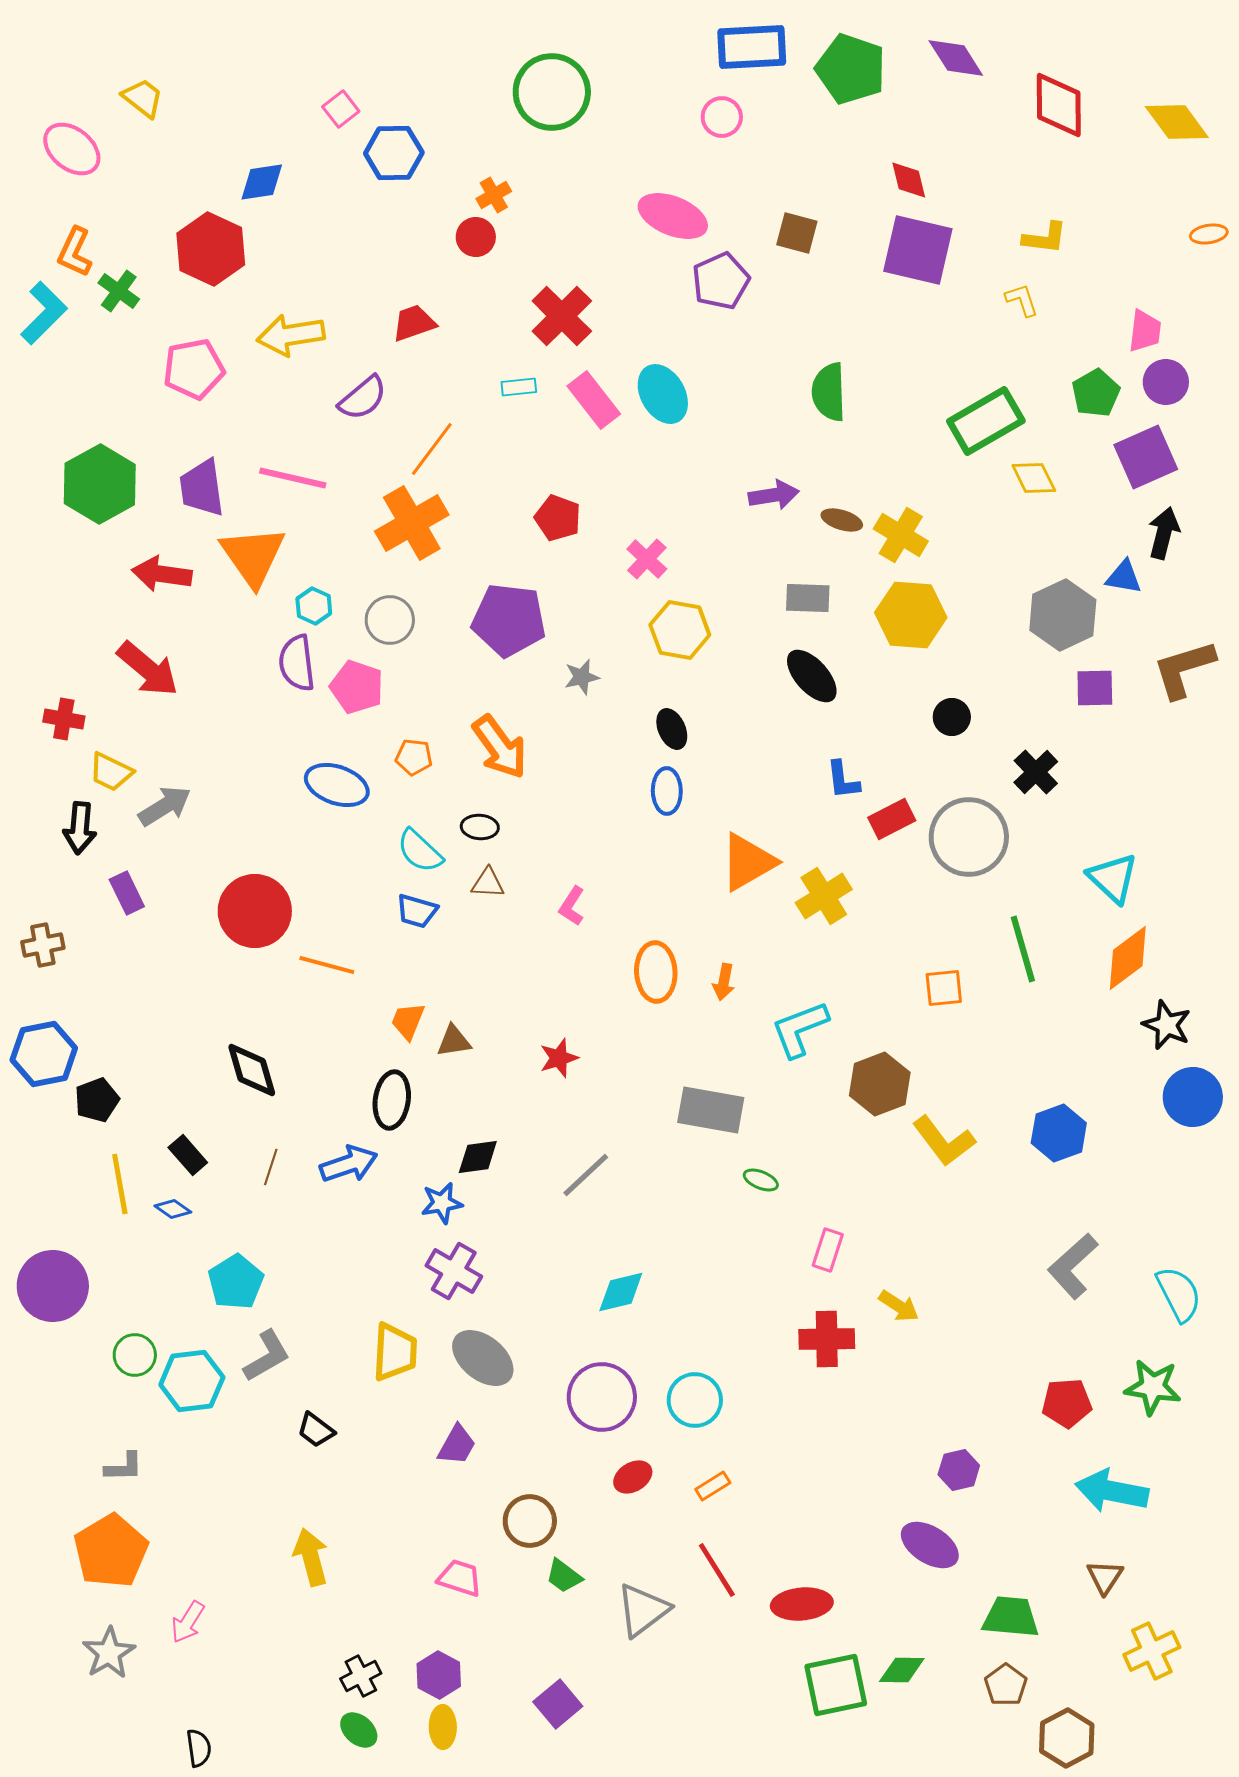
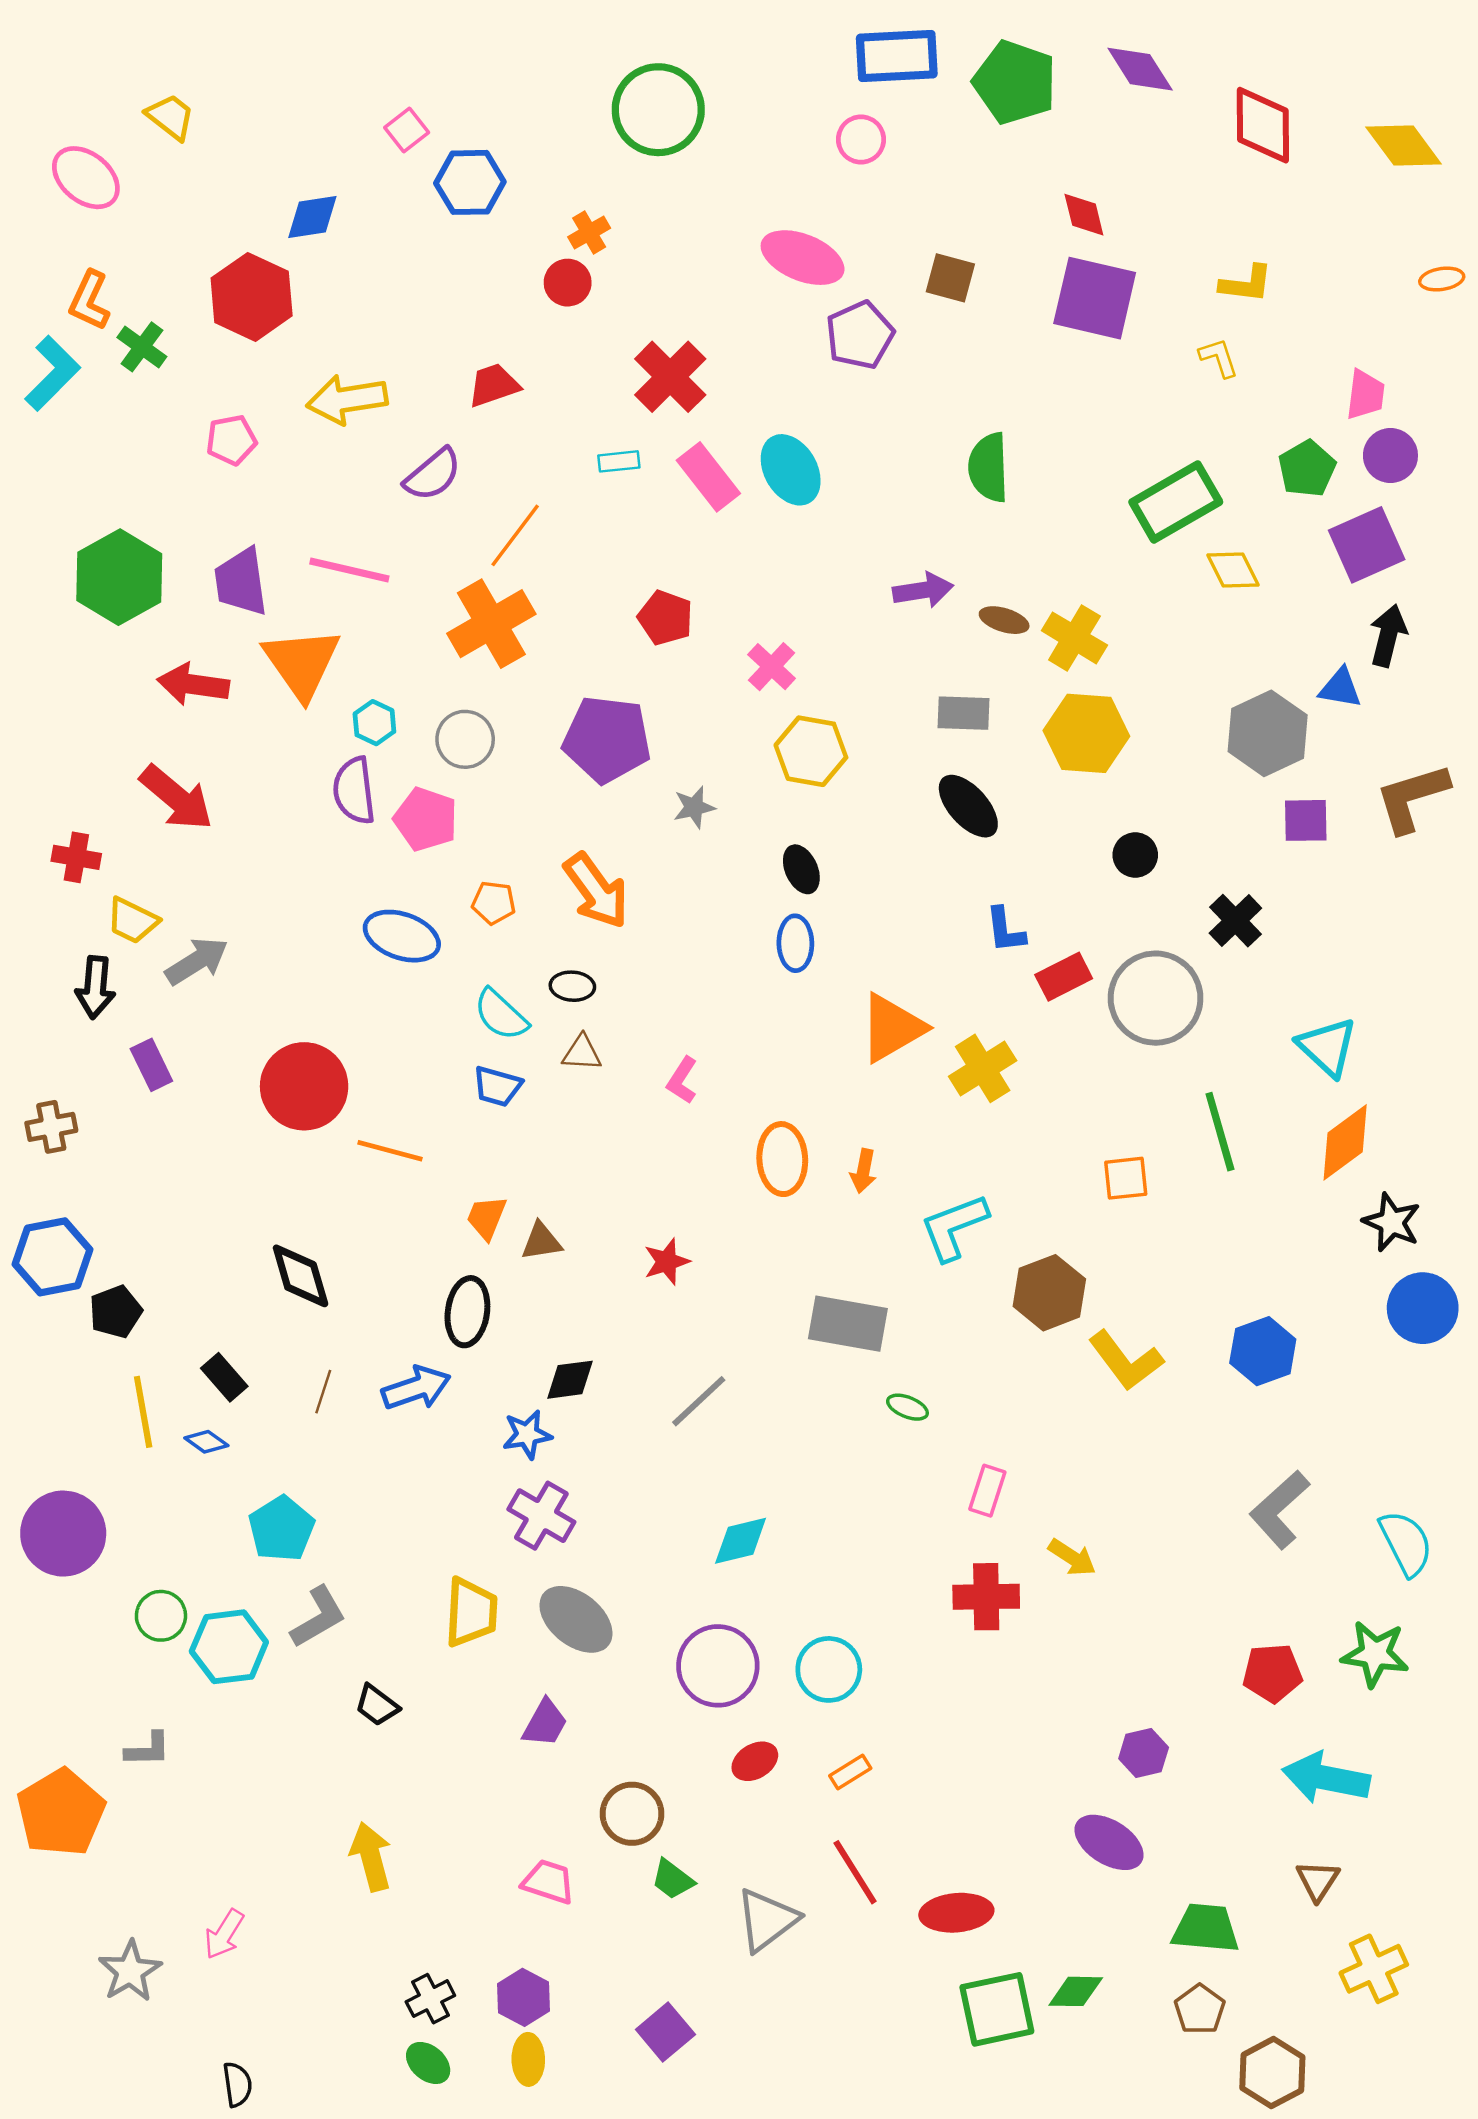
pink pentagon: (194, 369) -> (231, 440), size x0.7
orange pentagon: (111, 1551) -> (61, 1813), moved

